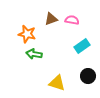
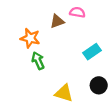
pink semicircle: (72, 20) -> (77, 12), moved
green arrow: (34, 54) -> (38, 61), turned 56

